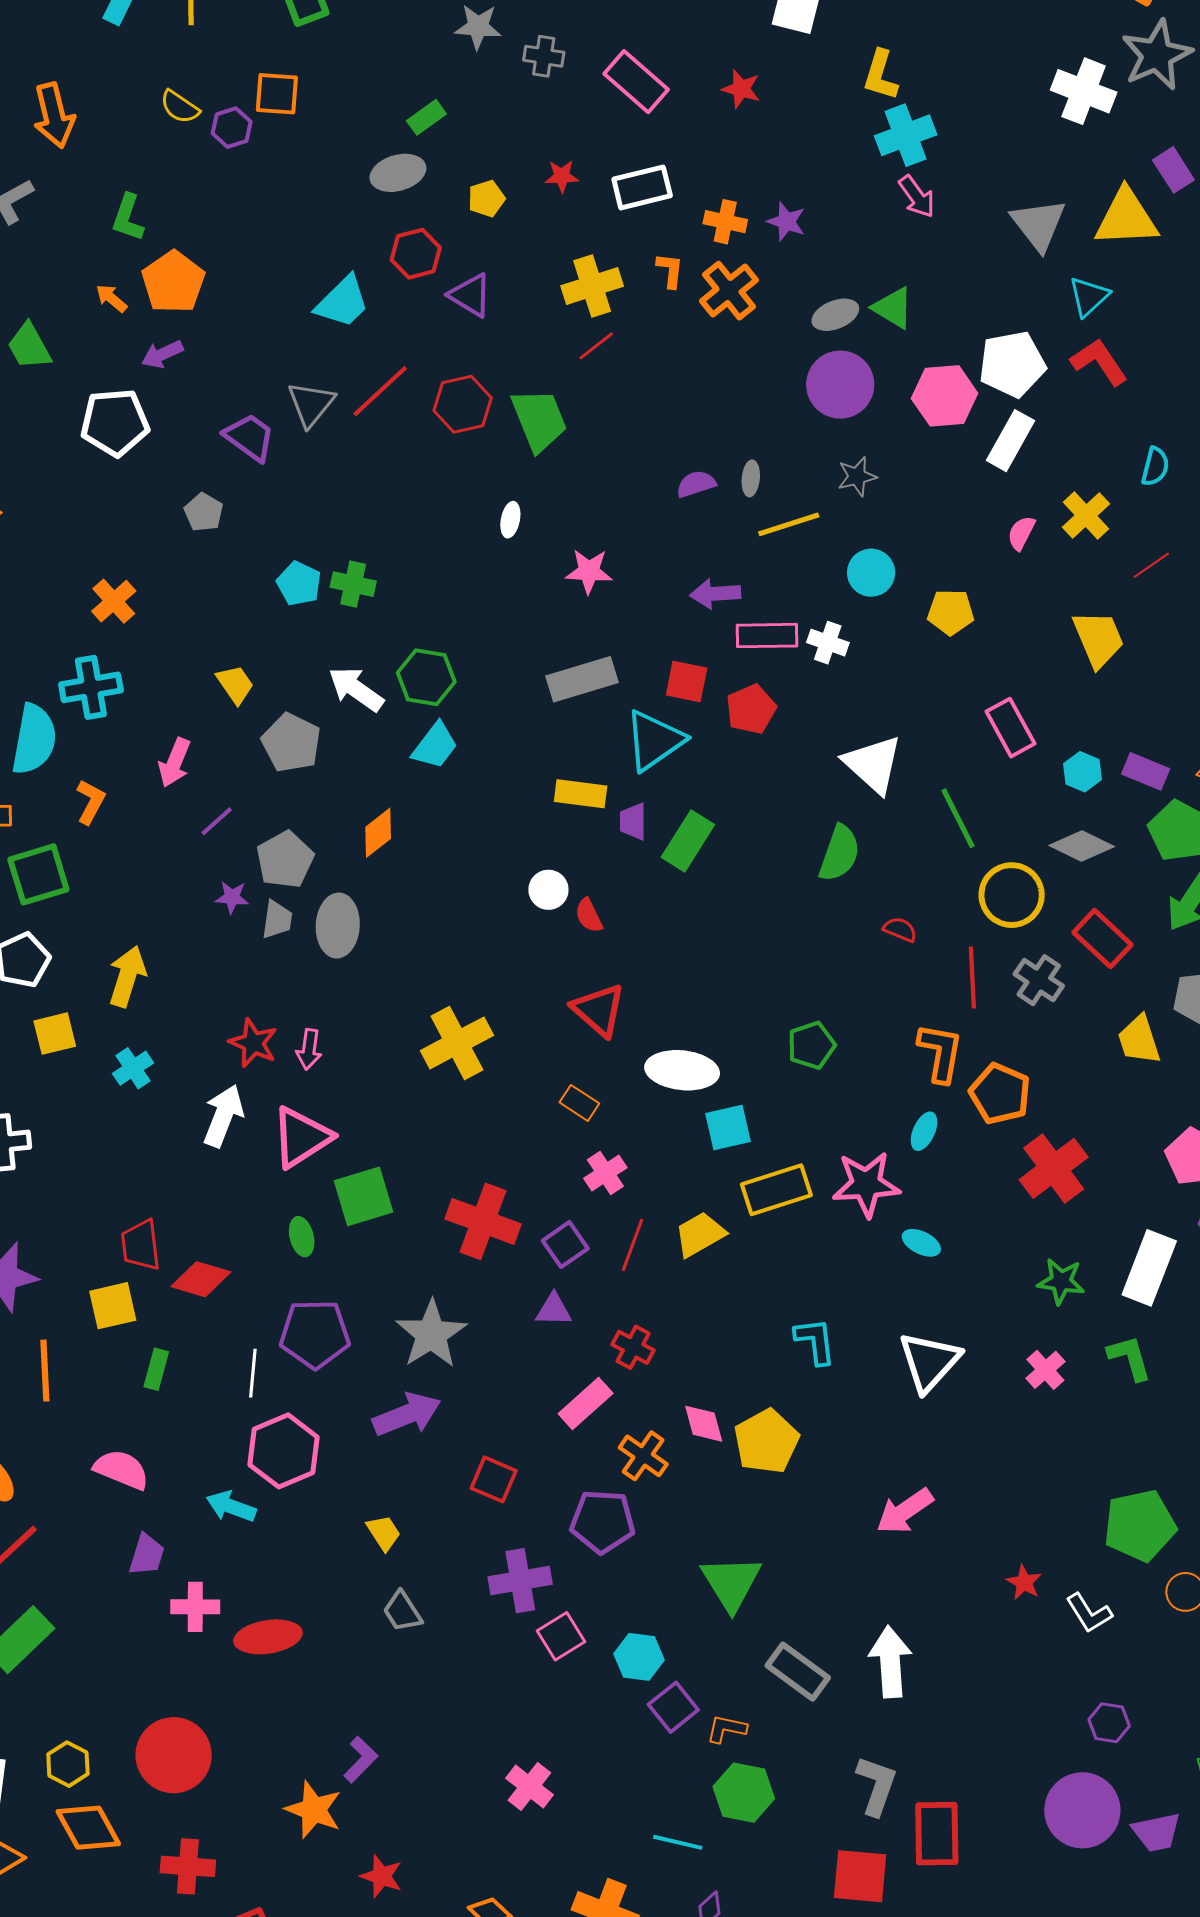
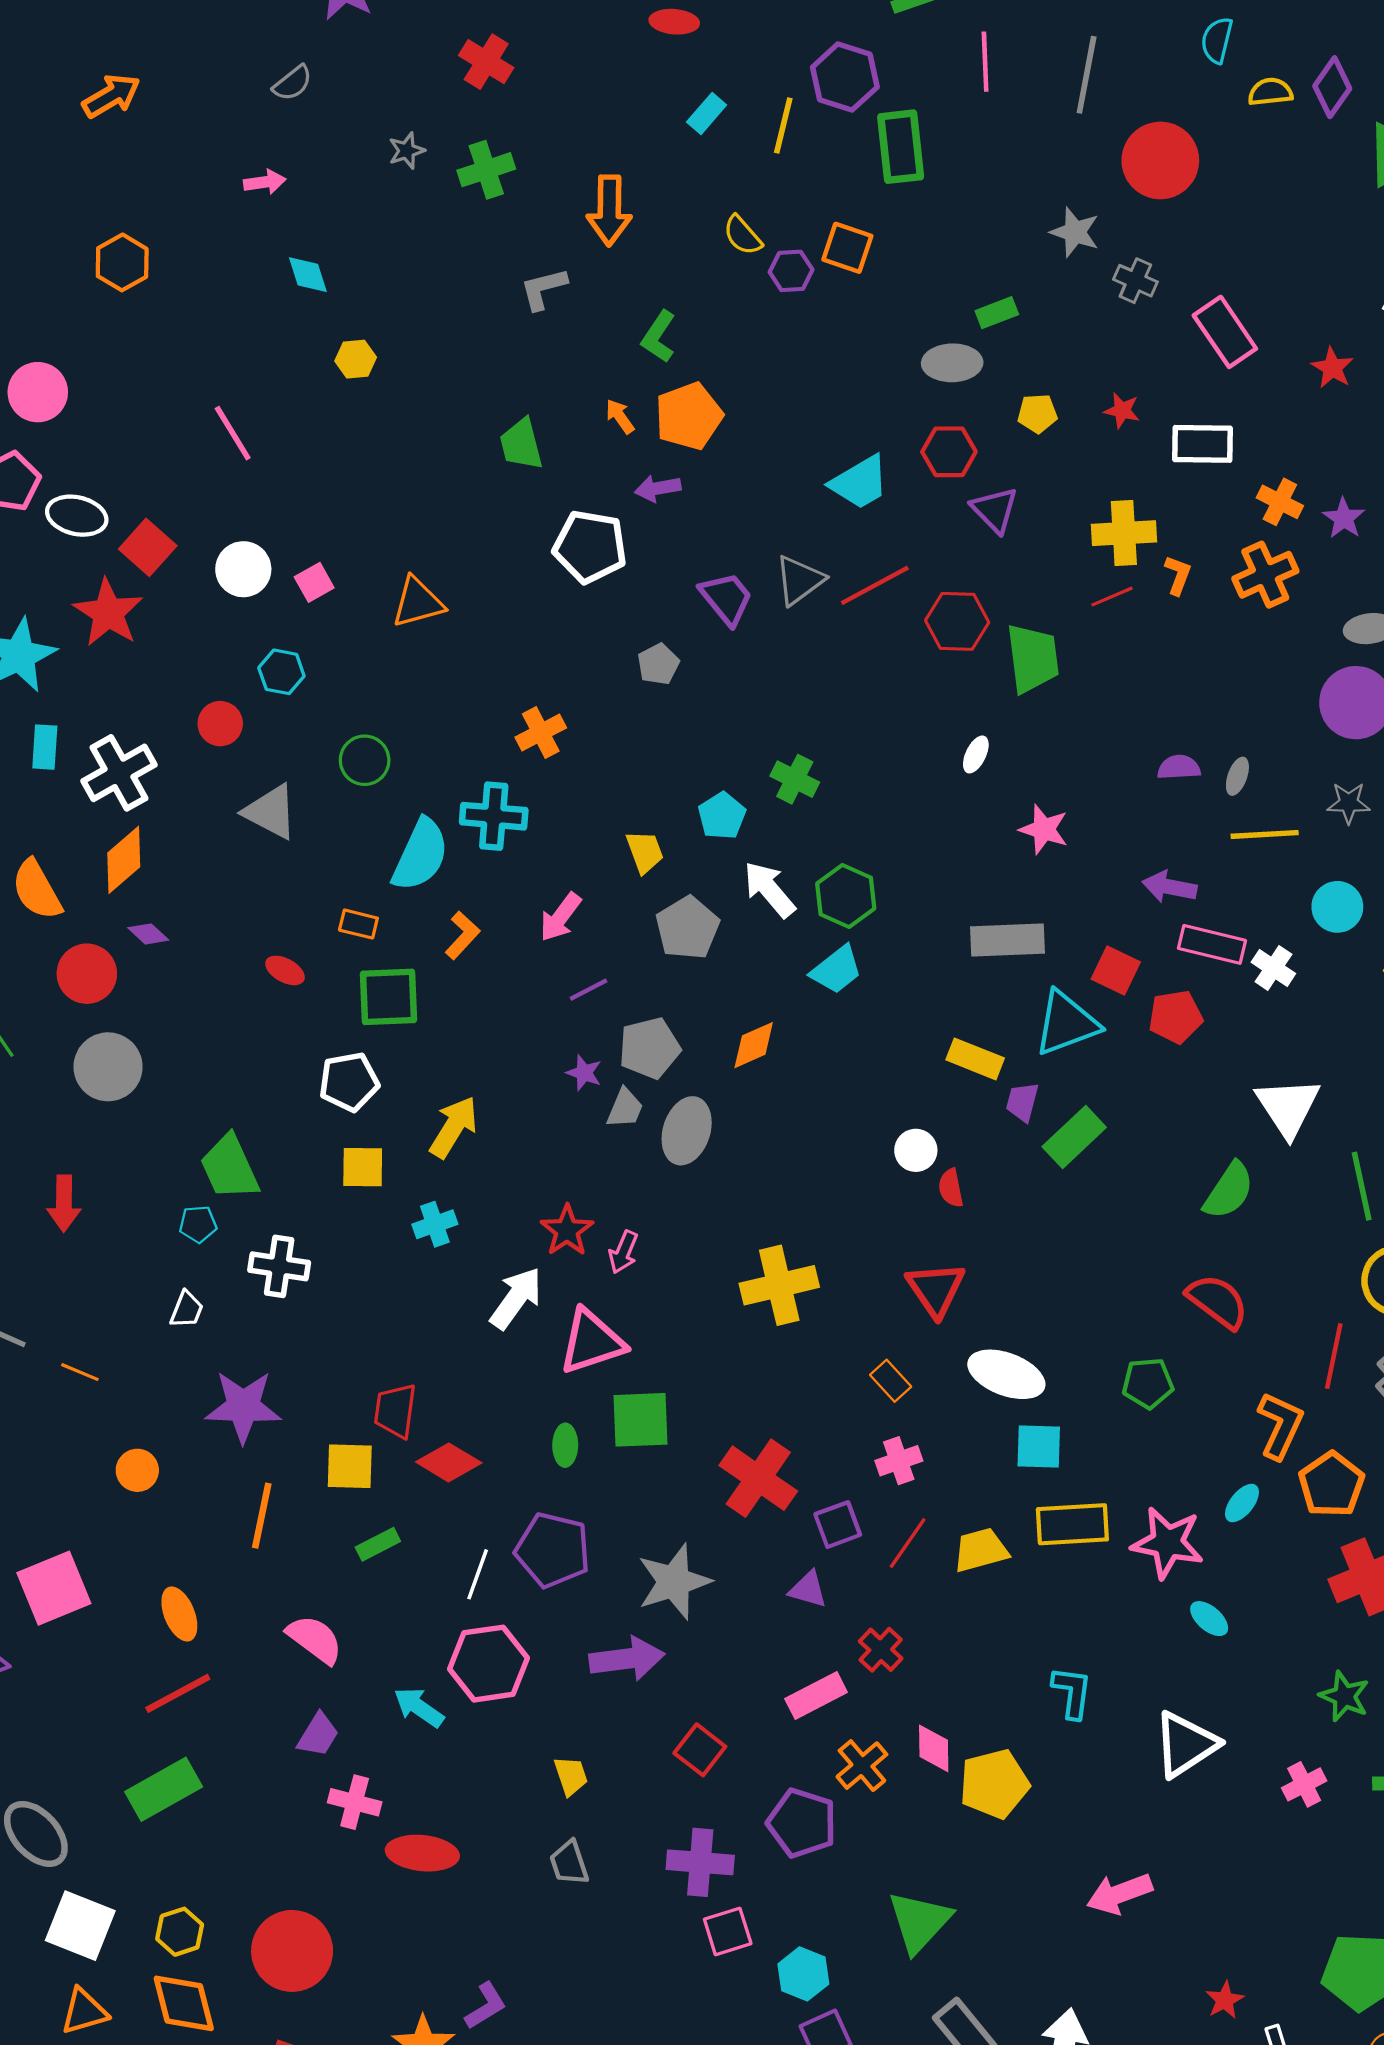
orange L-shape: (670, 270) -> (1178, 575), moved
cyan pentagon: (299, 584) -> (722, 816), moved
red semicircle: (900, 929) -> (1218, 1301), moved, size x1.8
green rectangle: (156, 1369) -> (378, 1544), turned 33

